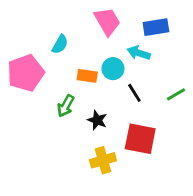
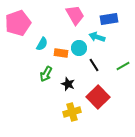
cyan semicircle: (60, 44) -> (42, 44), moved
pink pentagon: (26, 73) -> (18, 23), moved
red square: (140, 139) -> (98, 97), turned 35

